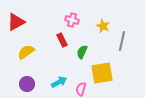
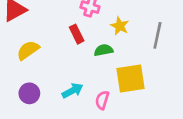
yellow star: (103, 26) -> (120, 26), moved
green semicircle: (82, 52) -> (104, 50), turned 56

